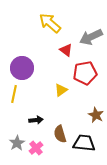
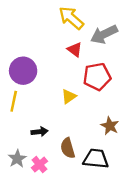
yellow arrow: (50, 23) -> (71, 18), moved

